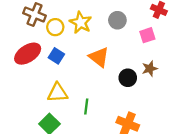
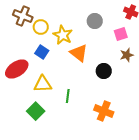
yellow star: (81, 23) -> (63, 35), moved
red ellipse: (28, 54) -> (17, 69), moved
brown star: (150, 69) -> (127, 55), moved

